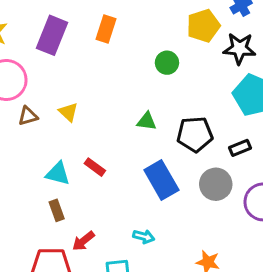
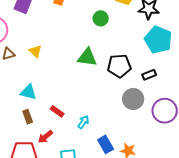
green triangle: (147, 121) -> (87, 57), size x1.5
red rectangle: (95, 167) -> (57, 111), moved
blue rectangle: (161, 180) -> (106, 144), moved, size x0.7
cyan arrow: (144, 237) -> (83, 122), moved, turned -72

